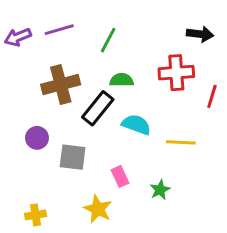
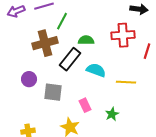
green line: (108, 40) -> (62, 21), moved

